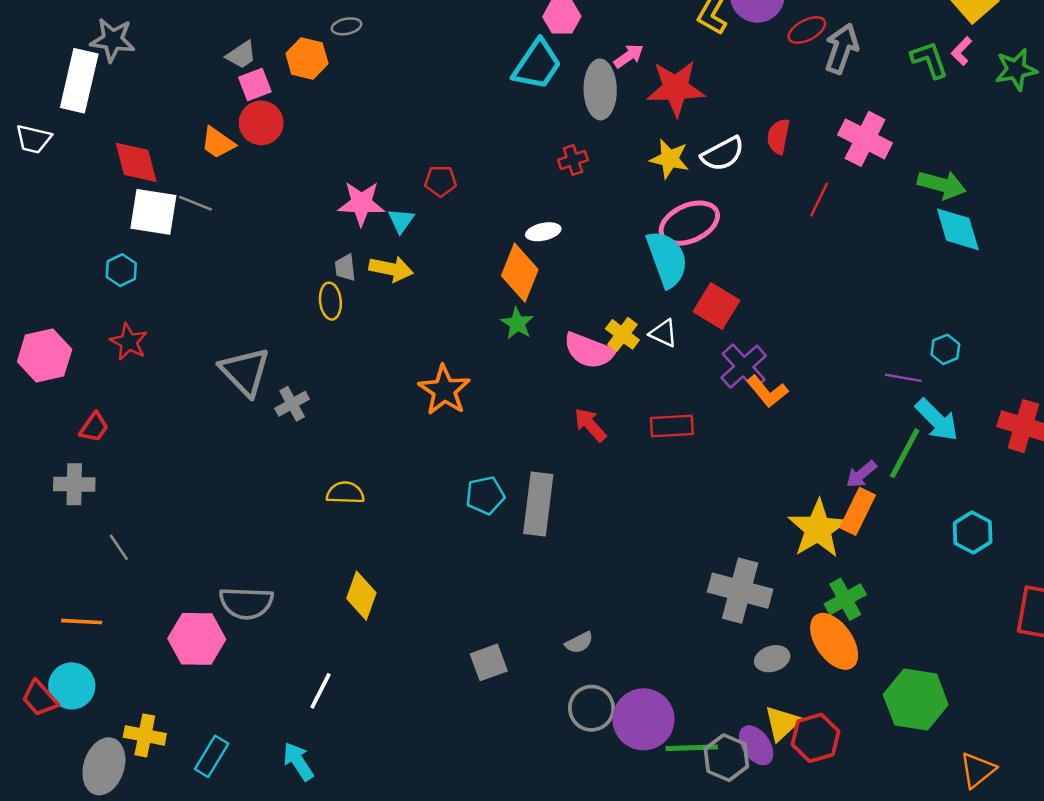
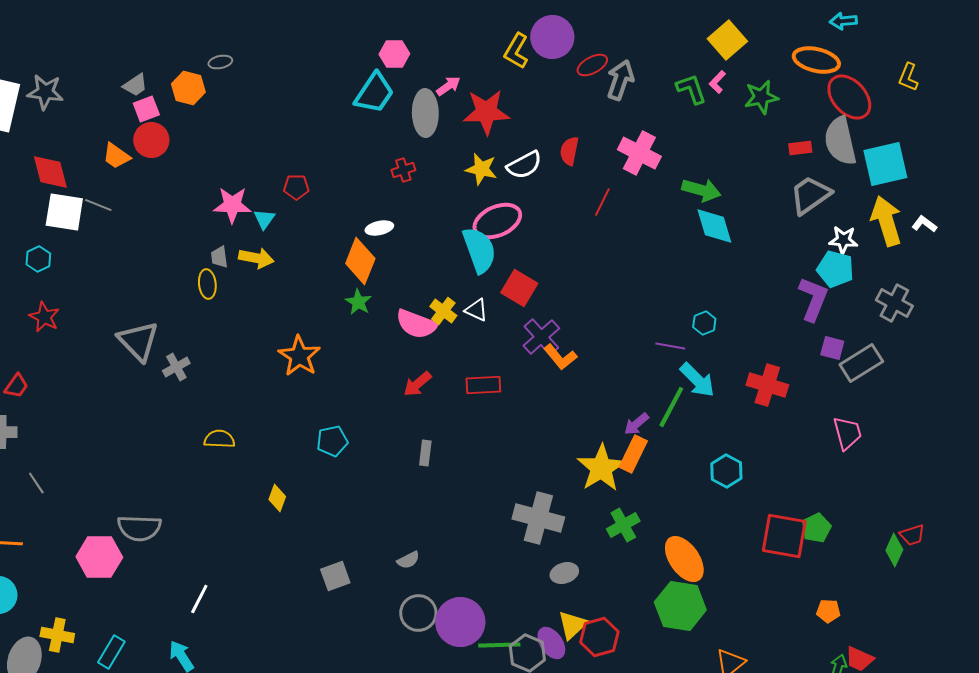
gray star: (113, 40) -> (45, 92), moved
red arrow: (590, 425) -> (417, 384), turned -88
gray rectangle: (538, 504) -> (425, 453), moved, size x0.5
yellow diamond: (361, 596) -> (277, 498), moved, size x0.7
orange ellipse: (834, 641) -> (684, 559), moved

